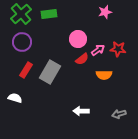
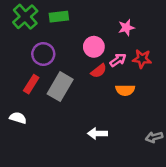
pink star: (105, 12) -> (126, 28), moved
purple circle: (22, 42) -> (43, 54), moved
gray arrow: (119, 114) -> (154, 137), moved

